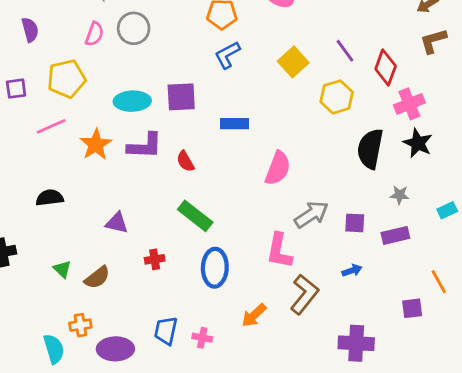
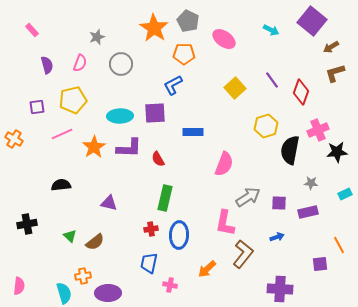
pink semicircle: (94, 34) -> (80, 63), moved
blue L-shape: (227, 55) -> (173, 85), moved
yellow hexagon: (337, 97) -> (266, 126), moved
pink cross: (409, 104) -> (318, 130), moved
black star: (418, 143) -> (337, 152), moved, turned -30
green rectangle: (195, 216) -> (165, 198), turned 65
red cross: (155, 259) -> (151, 229), moved
blue trapezoid: (166, 331) -> (149, 263), moved

